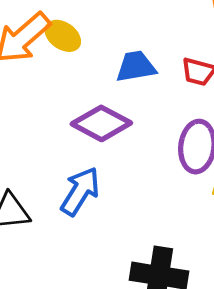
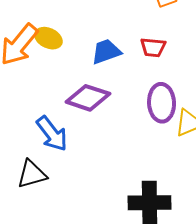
blue arrow: (80, 191) -> (52, 134), moved, turned 120

